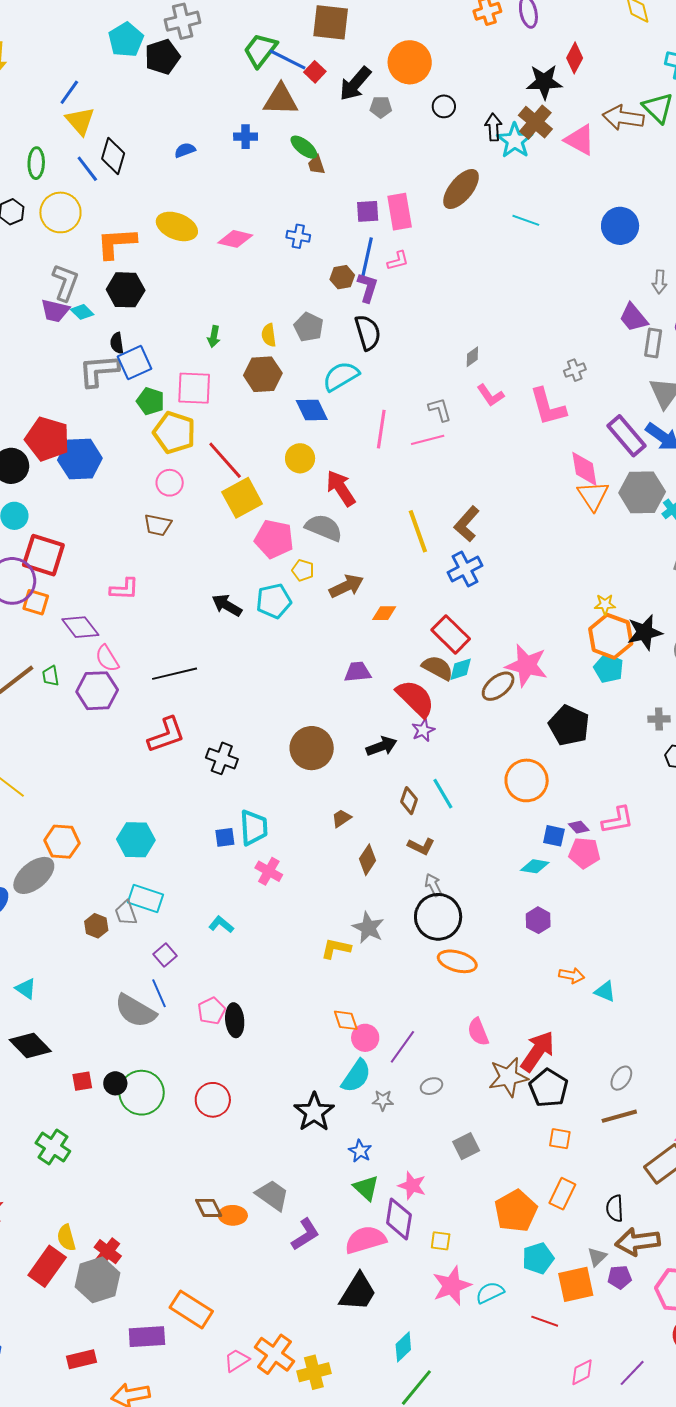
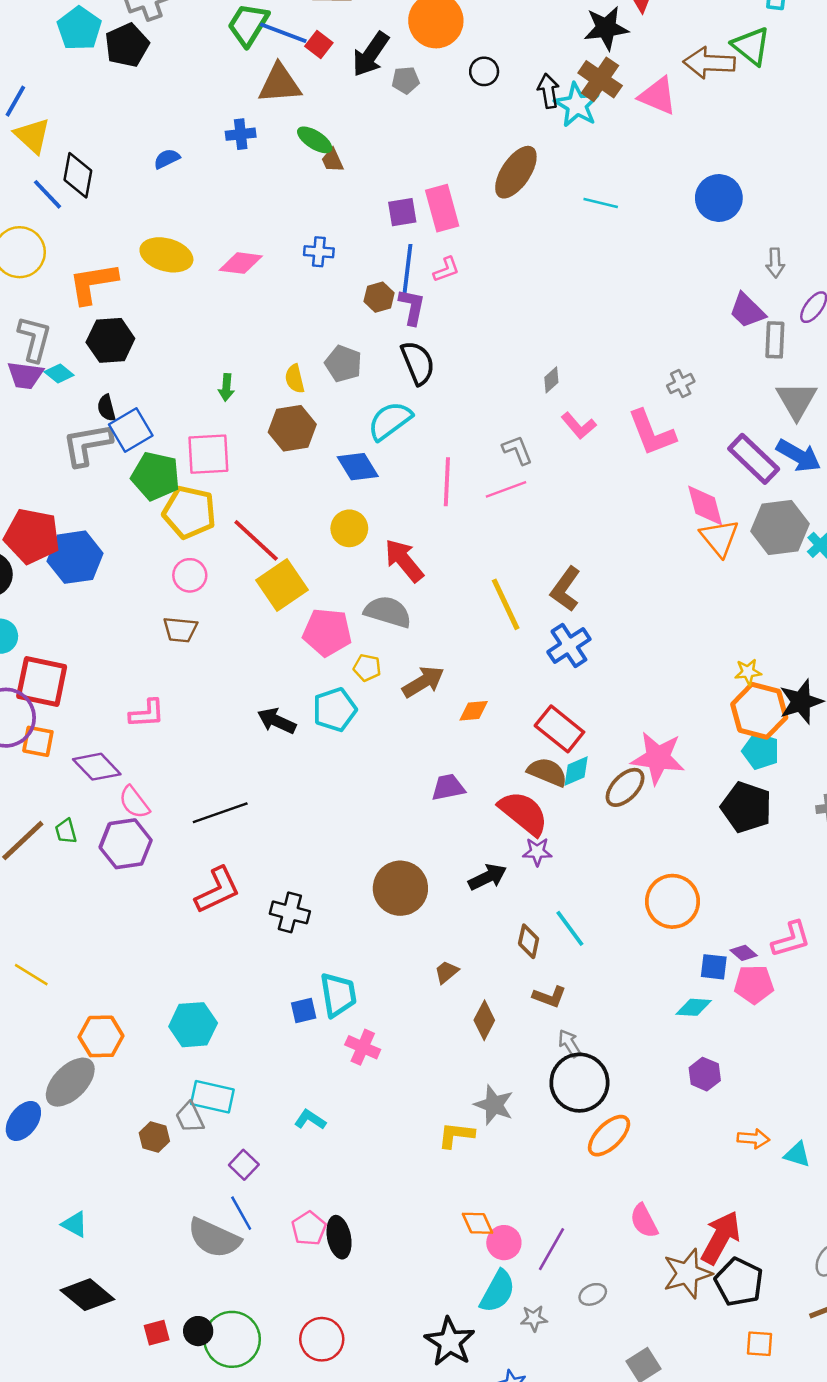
green pentagon: (150, 401) -> (156, 476), size x1.4
black pentagon: (569, 725) -> (746, 807), moved
purple star: (423, 730) -> (537, 852), turned 30
orange ellipse: (457, 961) -> (609, 1136), turned -54

